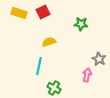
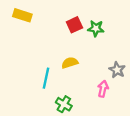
red square: (43, 12) -> (74, 25), moved
yellow semicircle: (49, 42) -> (70, 63), moved

